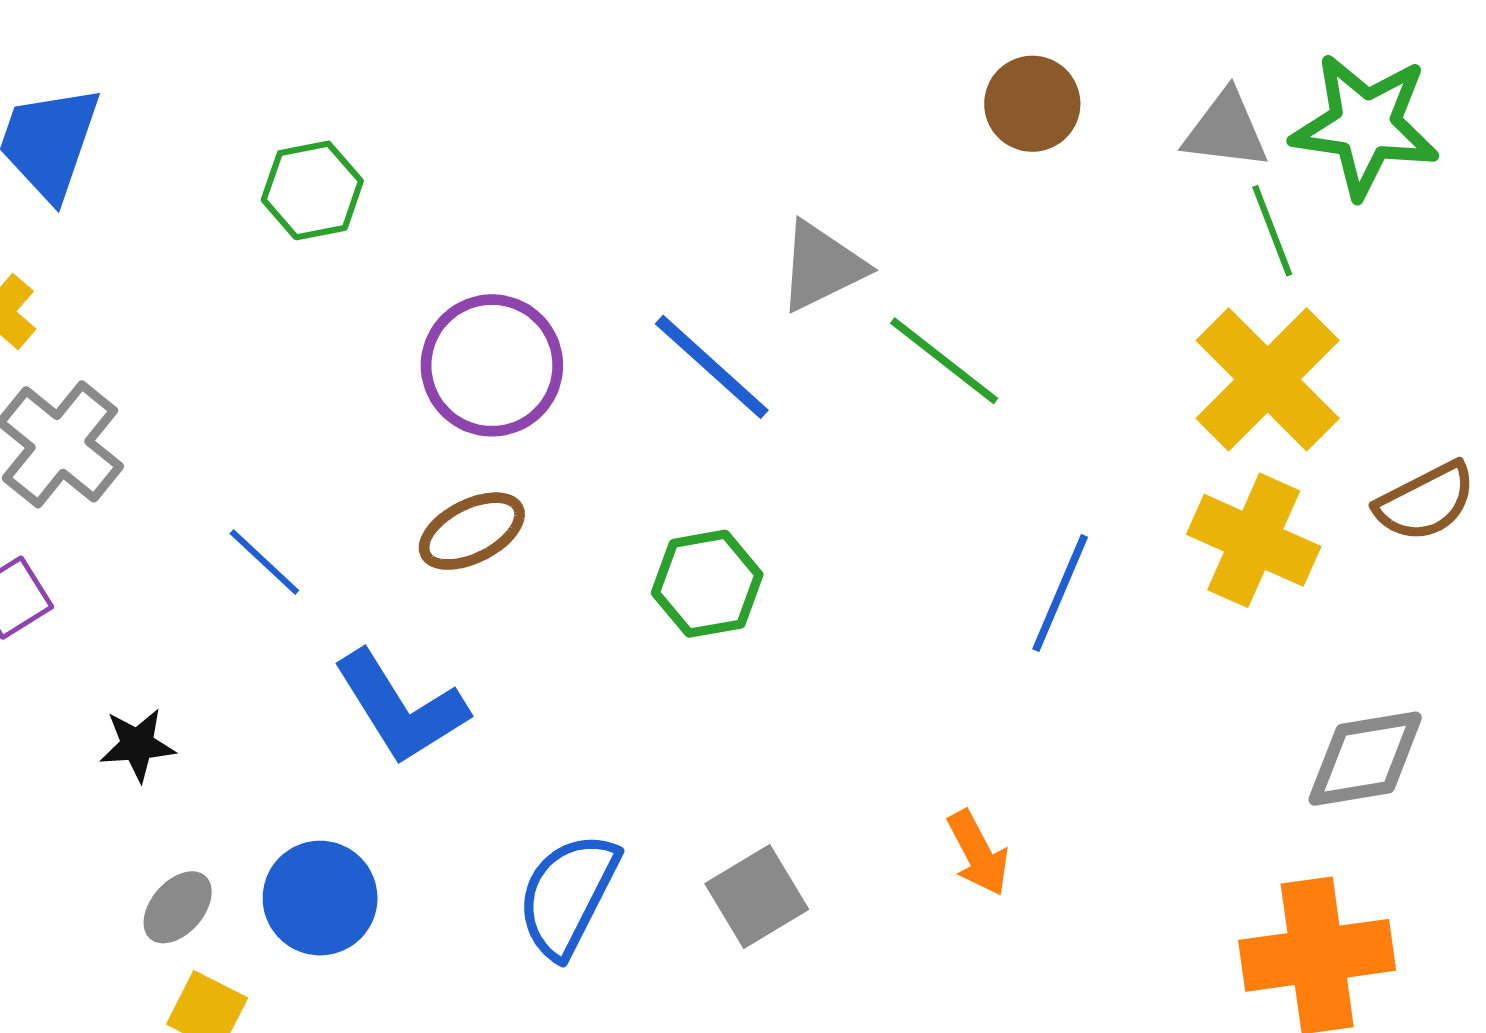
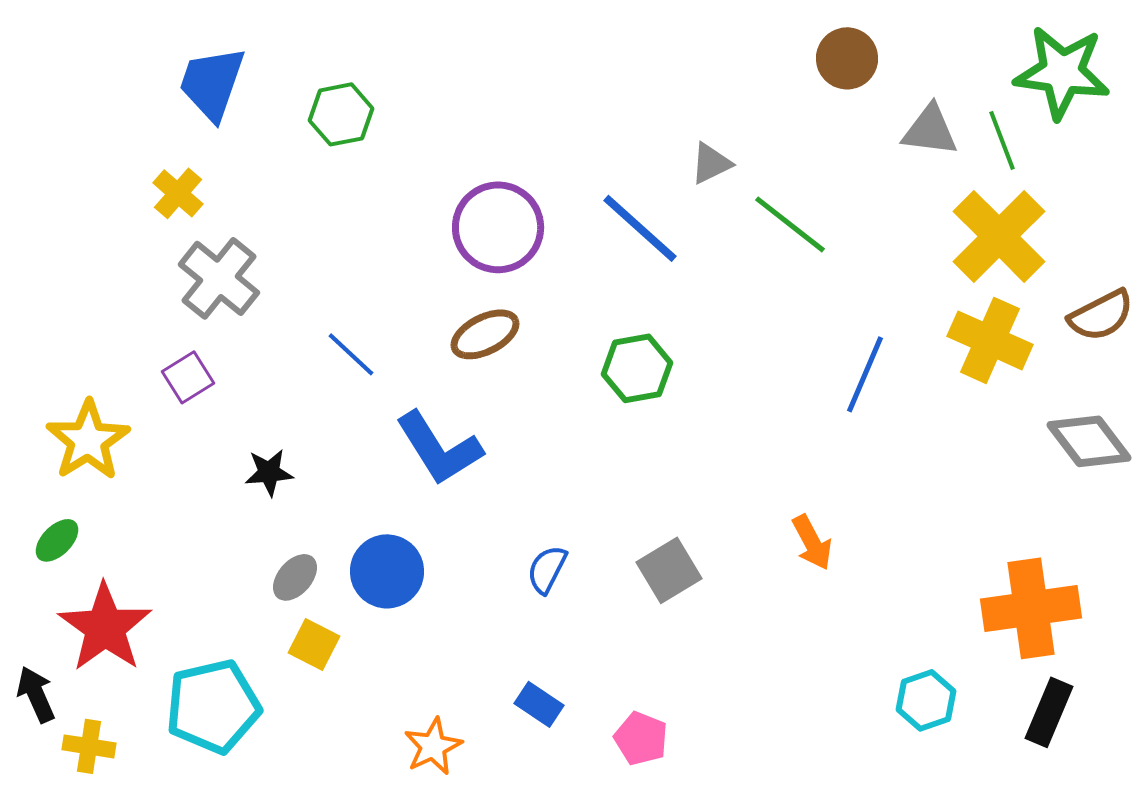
gray triangle: (1226, 130) -> (930, 130), moved
green hexagon: (312, 190) -> (341, 114), moved
gray triangle: (822, 266) -> (711, 163), size x0.7
gray diamond: (1365, 759) -> (1089, 441), moved, turned 62
blue semicircle: (568, 895) -> (547, 569), size x0.6

